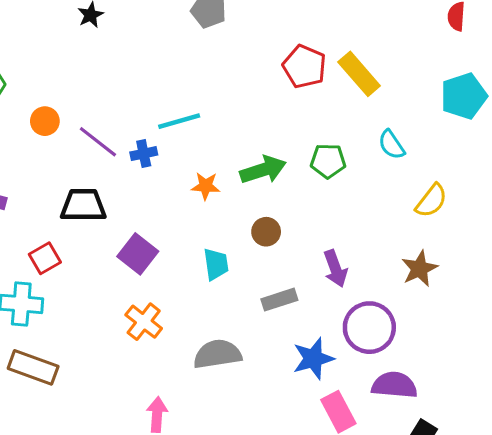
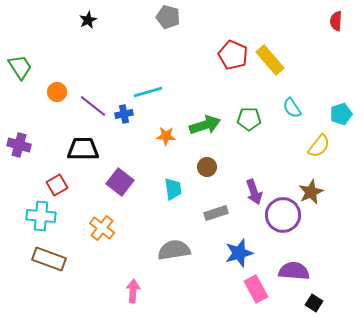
cyan pentagon: (464, 96) -> (341, 114), moved, size x0.7
orange cross: (144, 322) -> (102, 228), moved
purple circle: (369, 328) -> (283, 215), moved

